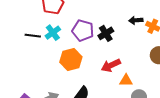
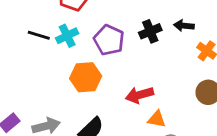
black arrow: (136, 20) -> (184, 26), moved
black cross: (106, 33) -> (150, 31), moved

